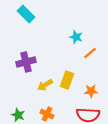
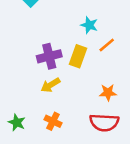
purple cross: (26, 62) -> (49, 56), moved
yellow rectangle: (67, 80) -> (78, 56), moved

